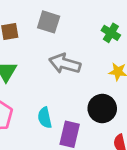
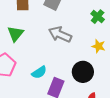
cyan semicircle: (45, 118) -> (39, 72), turned -119

